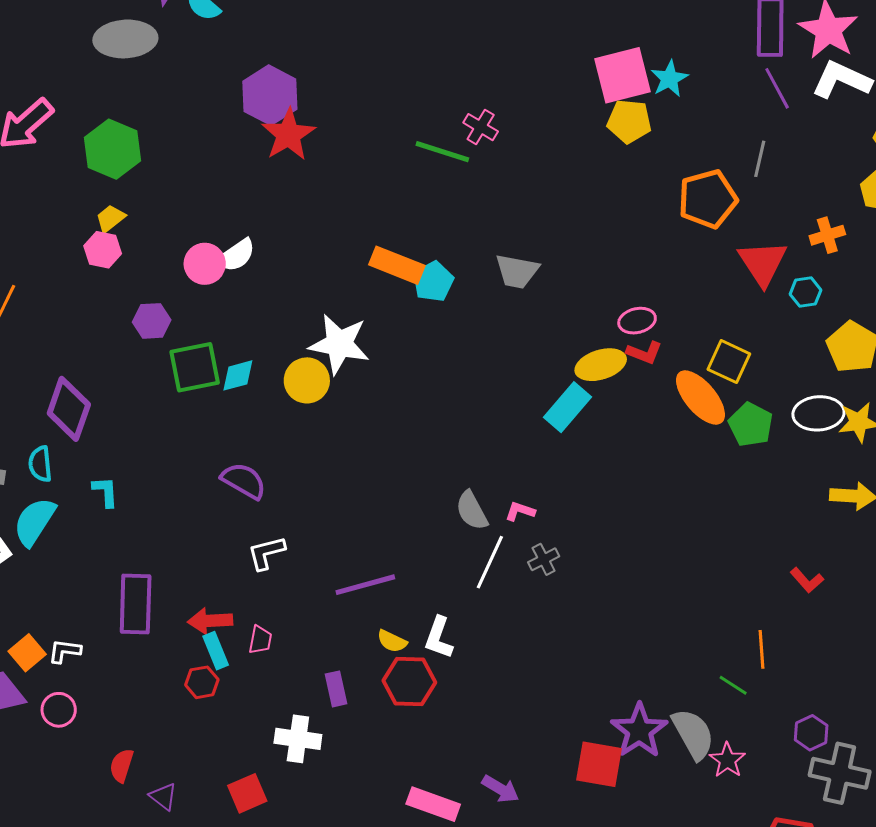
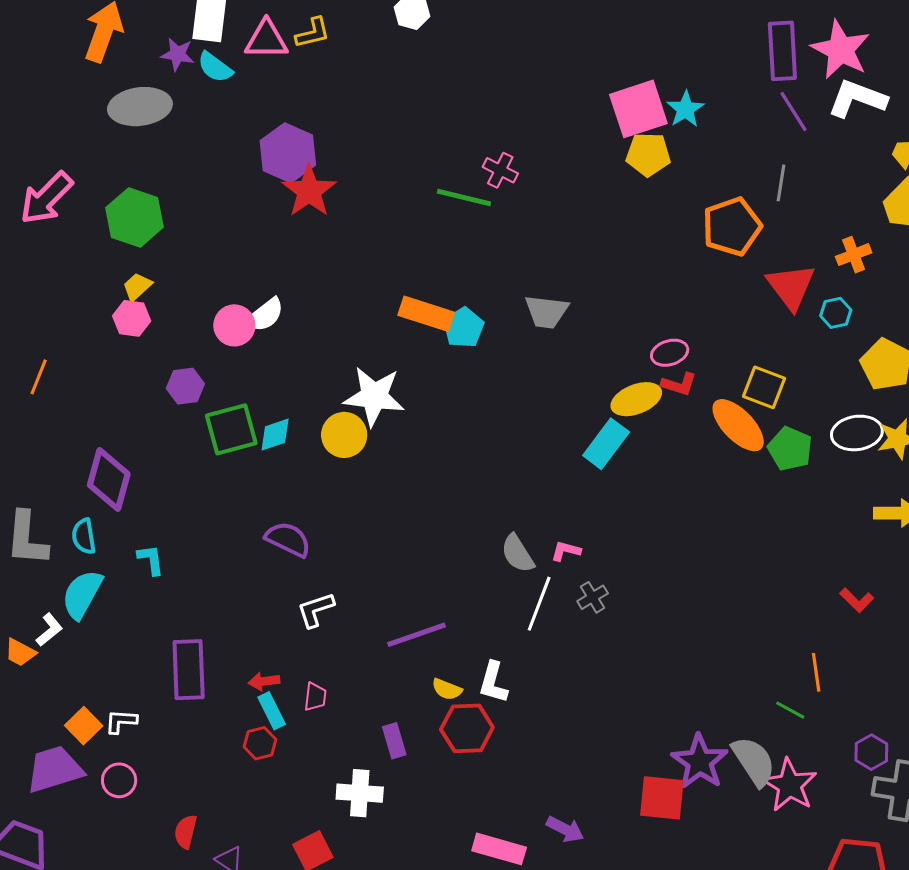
red arrow: (210, 621) -> (264, 681), size x0.7
pink star: (727, 760) -> (790, 785), size x1.5

